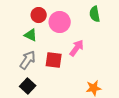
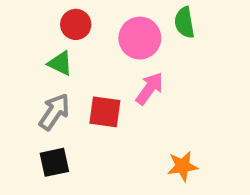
pink circle: (60, 22) -> (140, 38), moved
black square: (28, 86) -> (54, 162), turned 35

